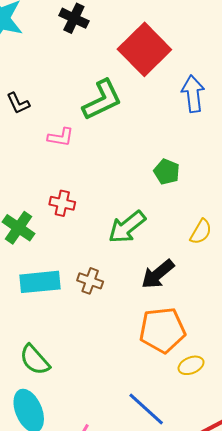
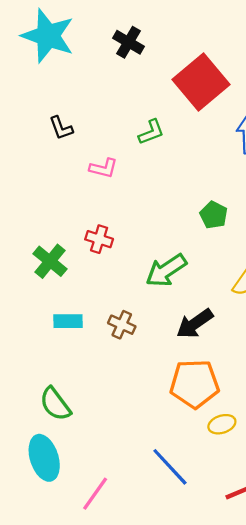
green L-shape: (102, 100) -> (151, 132), size x0.6
cyan rectangle: (40, 282) -> (68, 321), size x0.7

